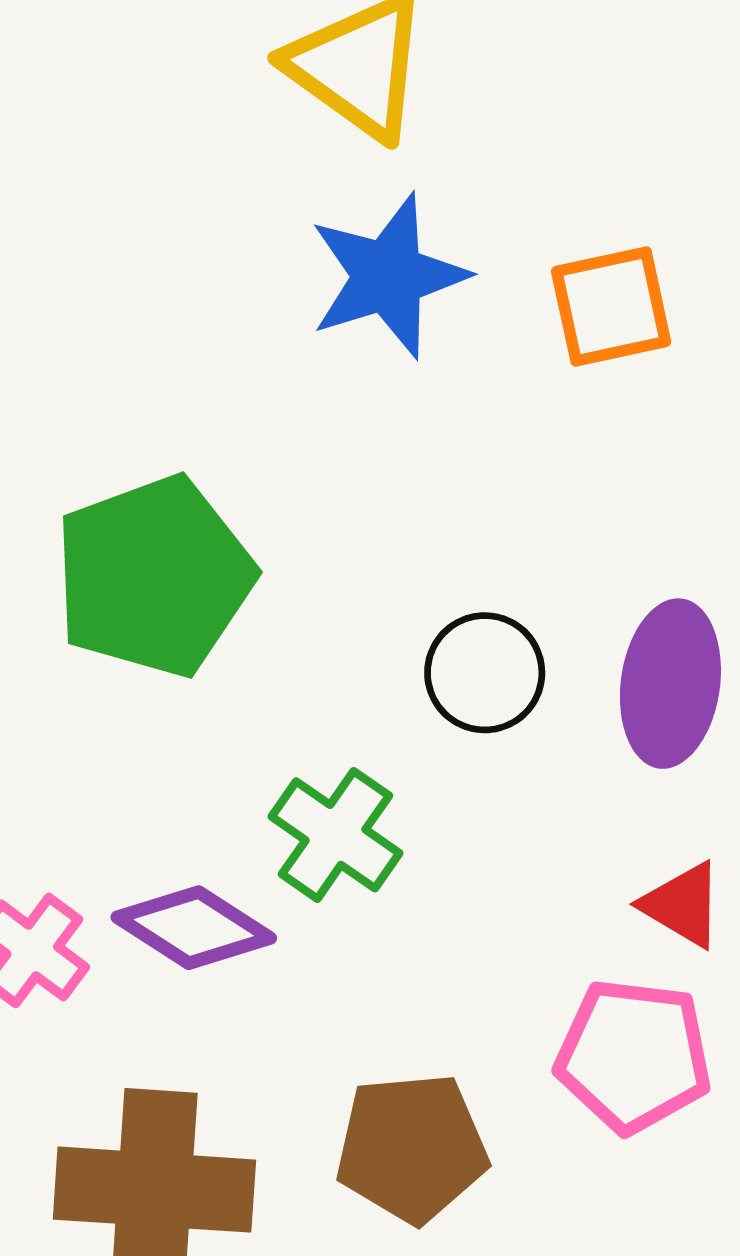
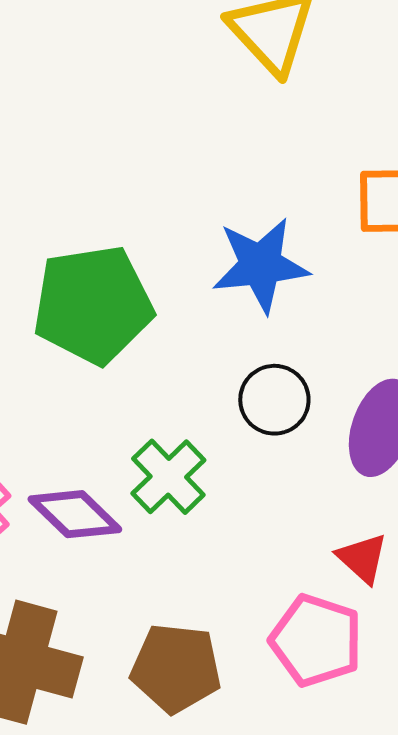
blue star: (388, 276) -> (261, 265), moved

